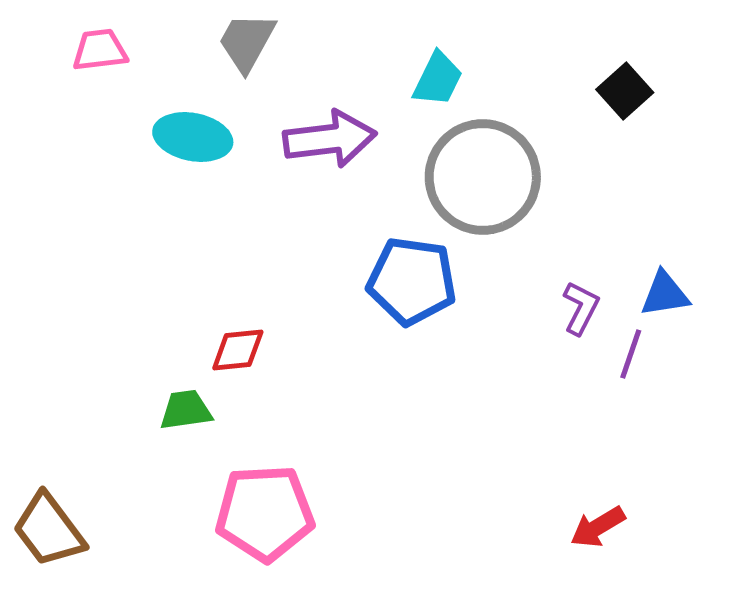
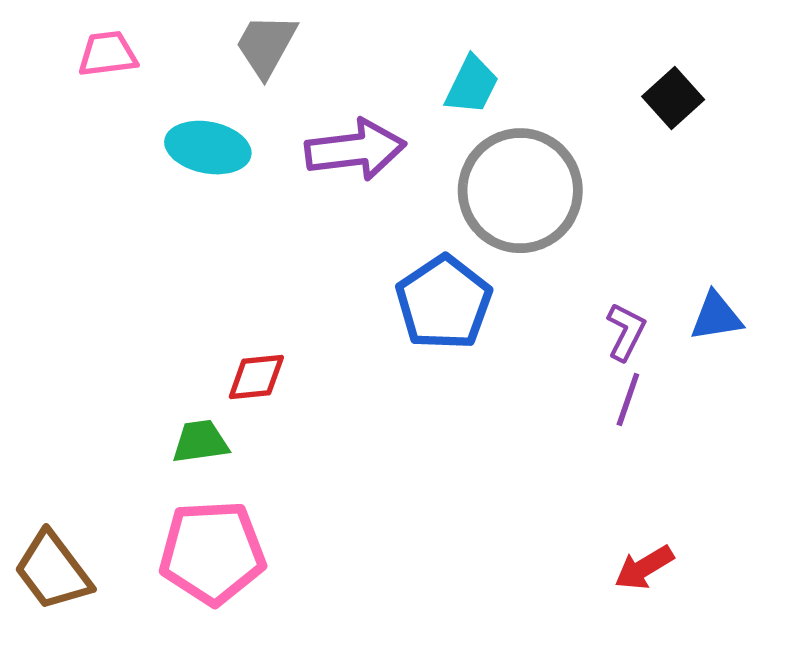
blue pentagon: (412, 281) -> (444, 303), turned 30
purple line: (631, 354) -> (628, 400), moved
pink pentagon: (265, 513) -> (212, 553), moved

